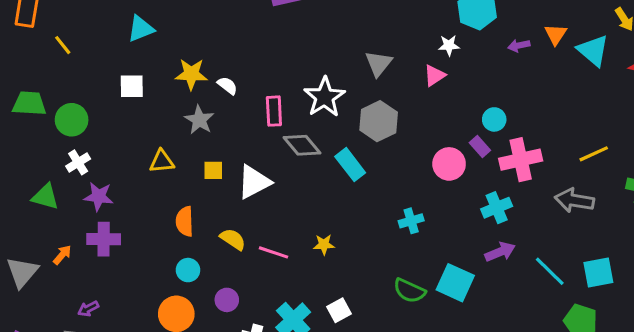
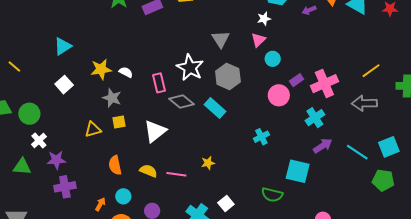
white square: (132, 86) -> (64, 85), turned -30
cyan circle: (494, 119) -> (273, 59), moved
purple rectangle: (480, 146) -> (297, 80), turned -72
yellow square: (213, 170) -> (119, 122), moved
orange arrow: (62, 255) -> (100, 204), moved
green semicircle: (409, 291) -> (272, 195), moved

